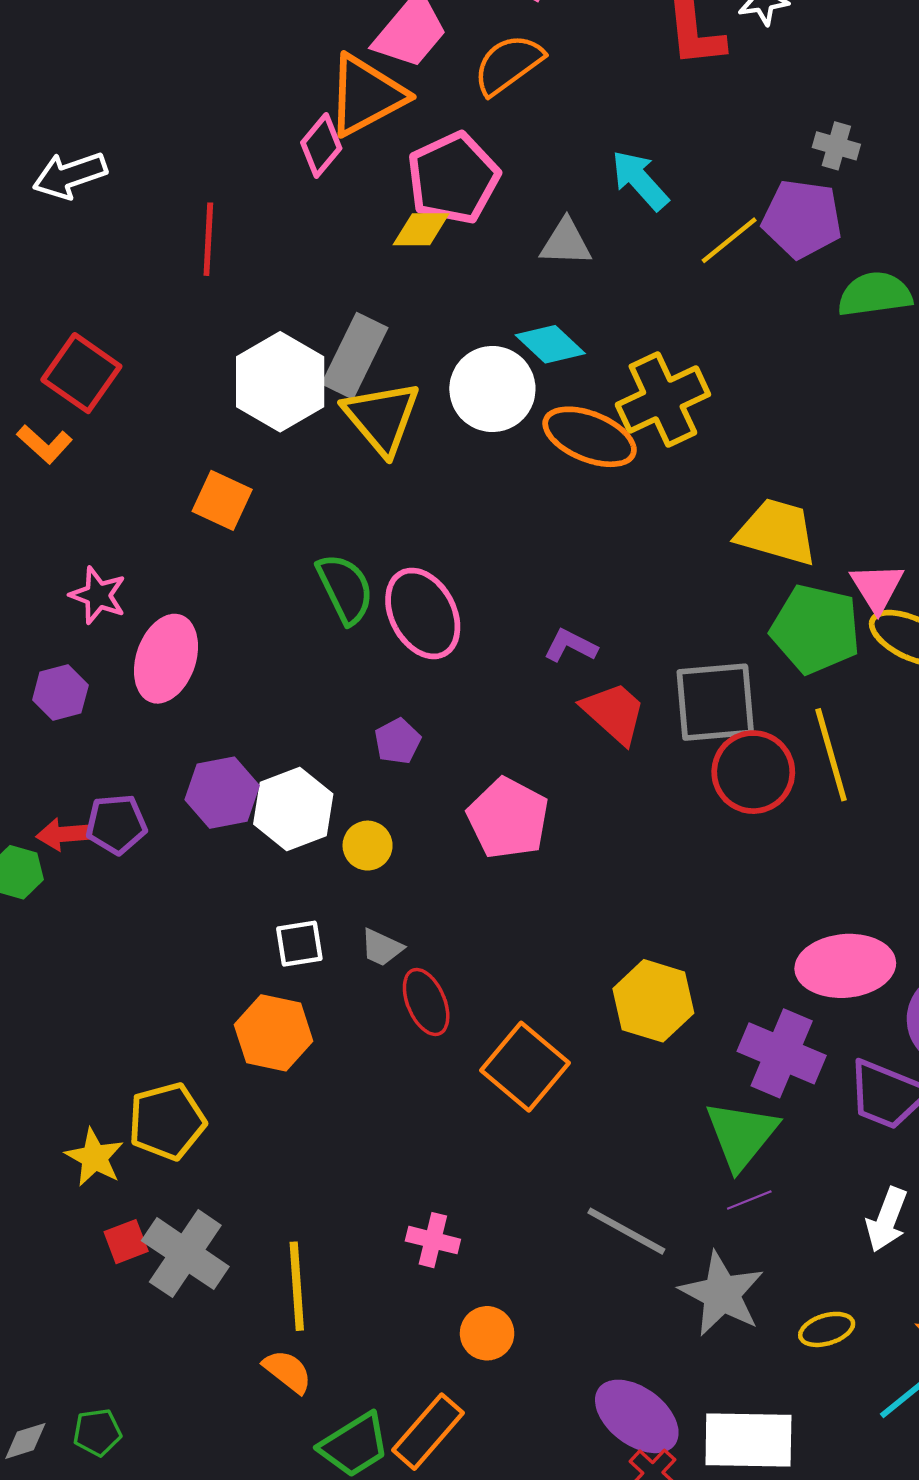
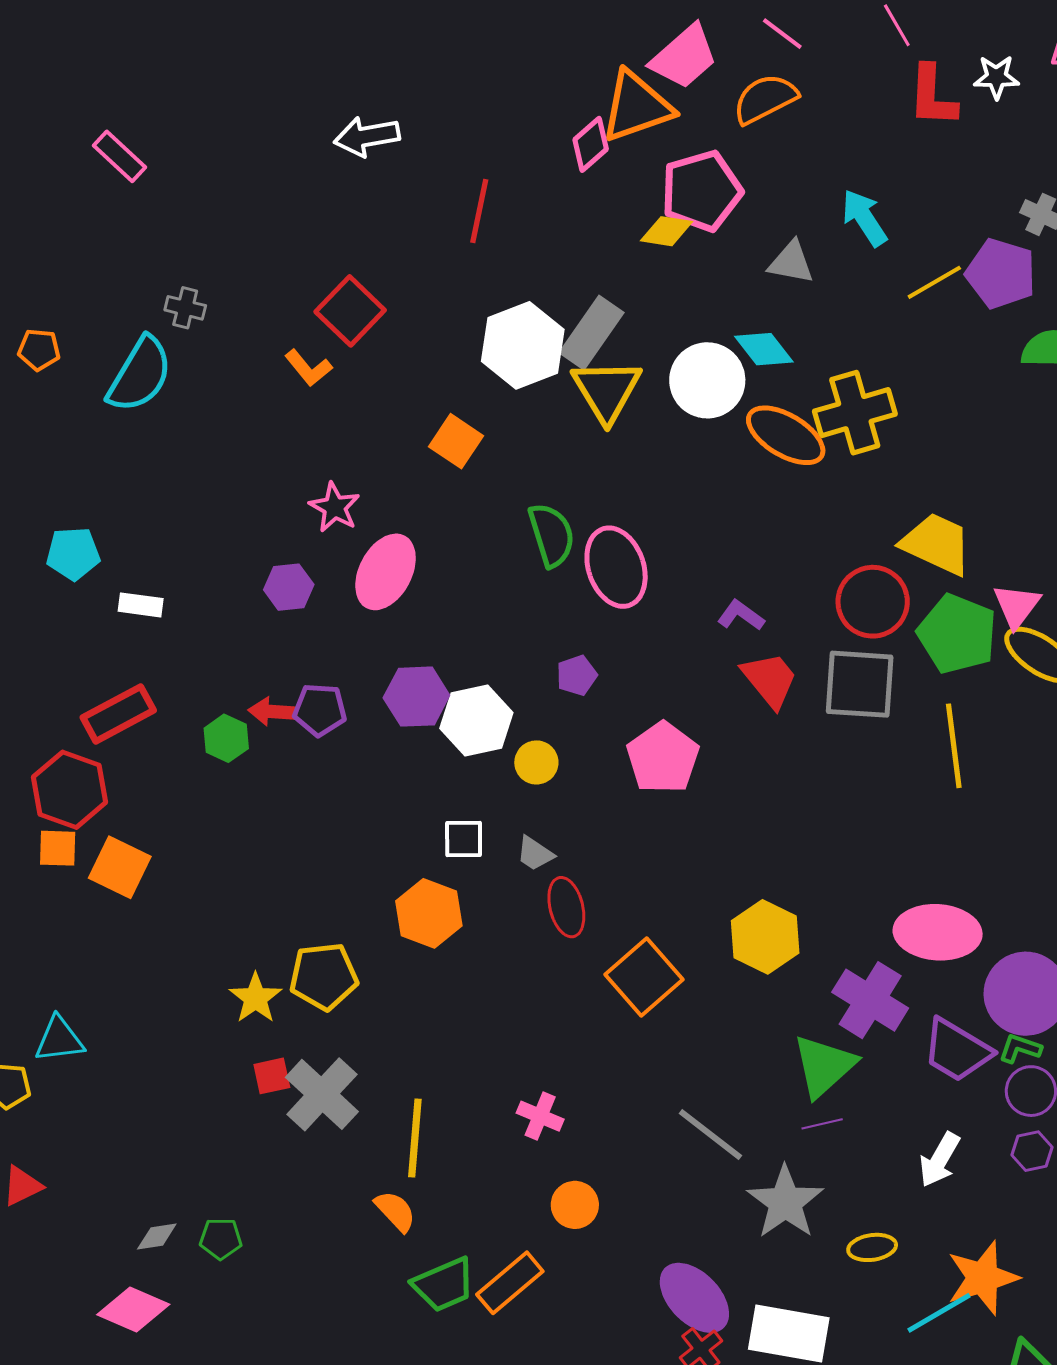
red circle: (753, 772) -> (873, 602), moved

